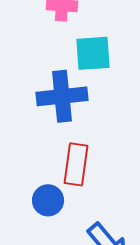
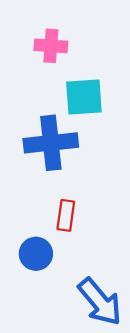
red rectangle: (76, 164) -> (66, 215), size x0.7

